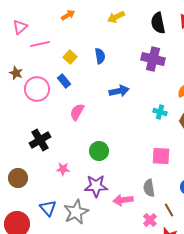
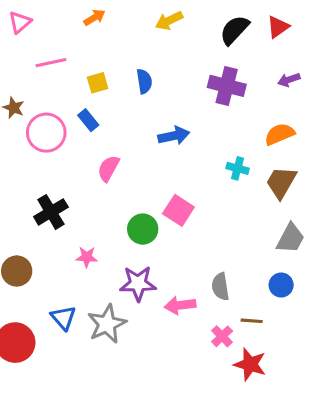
black semicircle: (158, 23) -> (234, 30), turned 55
pink triangle: (20, 27) -> (20, 22), moved
yellow square: (70, 57) -> (98, 83), turned 32
pink square: (161, 156) -> (178, 210), moved, turned 30
brown line: (169, 210) -> (252, 321), turned -56

